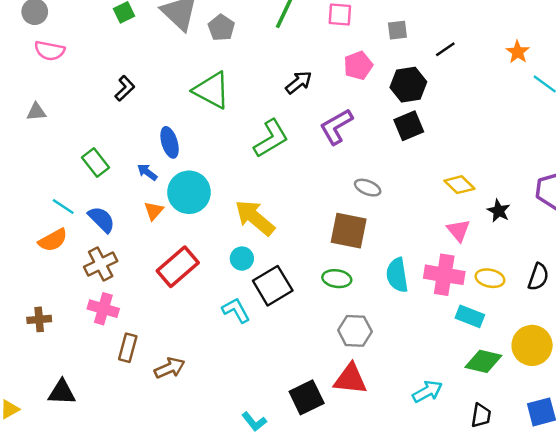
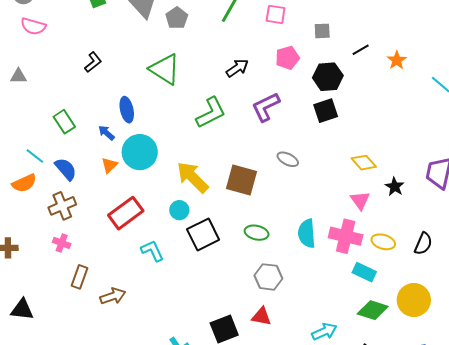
orange star: (518, 52) -> (397, 60), moved
brown square: (349, 231) -> (242, 180), moved
pink cross: (103, 309) -> (62, 243), size x0.7
cyan L-shape: (236, 310) -> (152, 251), moved
red triangle: (350, 379) -> (262, 316), size x0.7

